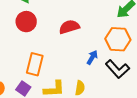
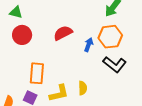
blue arrow: (92, 57) -> (89, 45), moved

